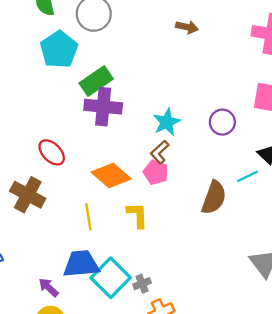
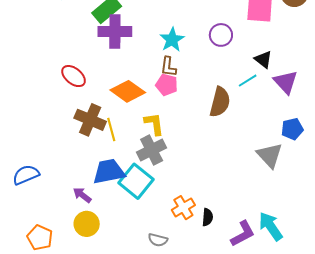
brown L-shape: (160, 152) -> (168, 67), turned -35
brown cross: (28, 195) -> (90, 120), moved
gray cross: (142, 284) -> (152, 150), moved, size x1.8

